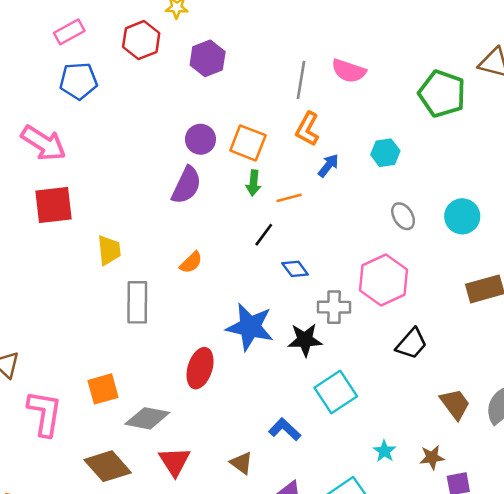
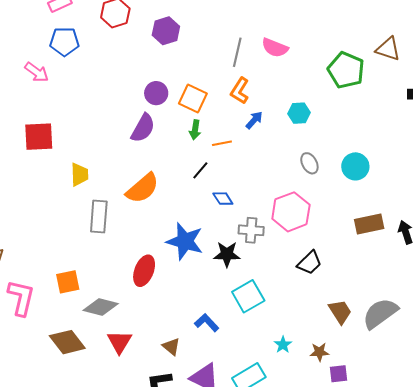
pink arrow: (43, 143) -> (37, 72), moved, size x0.7
orange semicircle: (191, 262) -> (143, 188), size x1.8

